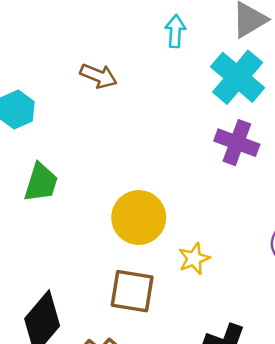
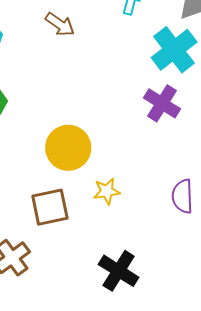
brown square: (132, 291) -> (50, 207), turned -33

